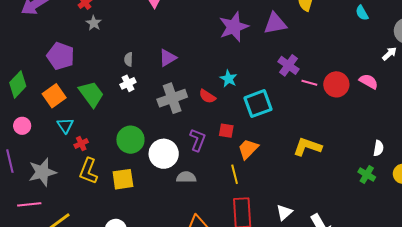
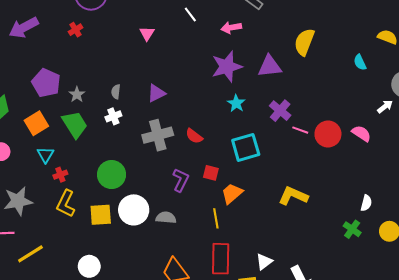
gray star: (94, 23) -> (77, 95), moved
cyan star: (229, 79) -> (236, 103), moved
white circle: (164, 154) -> (134, 210), moved

